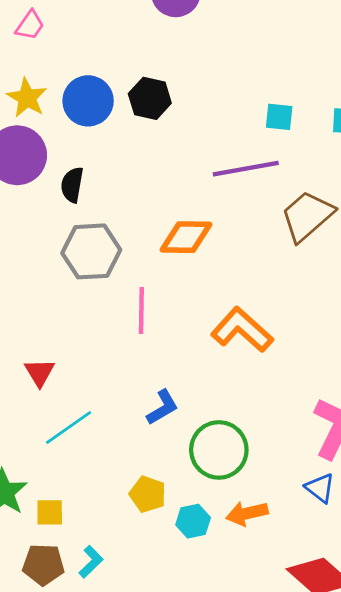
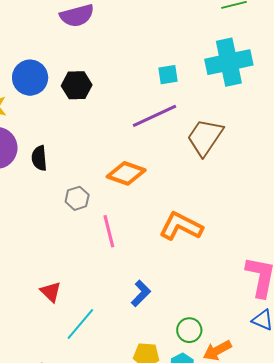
blue circle: (88, 101) -> (30, 78), moved
orange diamond: (186, 237) -> (126, 173), turned 33
gray hexagon: (91, 251) -> (77, 198), moved, size x0.6
green circle: (219, 450) -> (189, 330), moved, size x0.6

